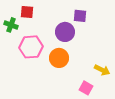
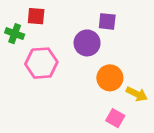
orange circle: (59, 58) -> (110, 78), moved

